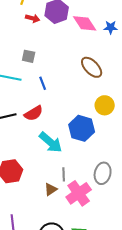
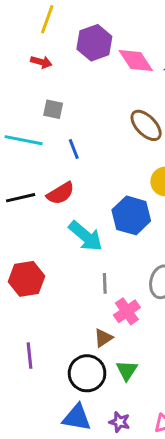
red arrow: (33, 18) -> (41, 62), moved
brown triangle: (51, 189) -> (103, 338), moved
pink cross: (79, 193) -> (127, 311), size x0.7

